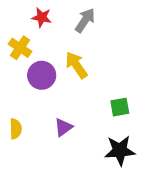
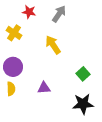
purple circle: (42, 75) -> (13, 67), moved
green square: (120, 107) -> (83, 74), turned -32
purple triangle: (63, 127) -> (44, 88), turned 32

